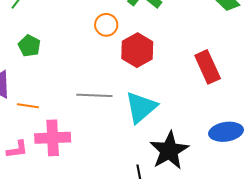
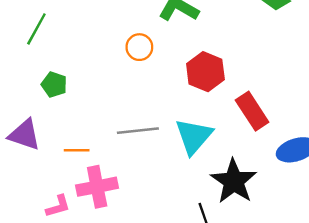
red hexagon: (137, 50) -> (205, 72), moved
red rectangle: (208, 67) -> (252, 111), moved
orange line: (28, 106) -> (77, 150), moved

